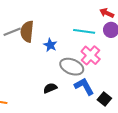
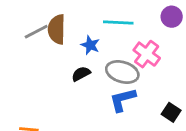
cyan line: (84, 31) -> (118, 23), moved
blue L-shape: (84, 86) -> (123, 100), moved, turned -70
black semicircle: (50, 88) -> (81, 74), moved

